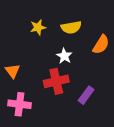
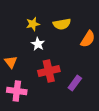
white star: (64, 56) -> (38, 44), moved

